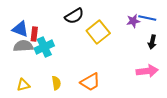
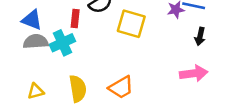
yellow square: (98, 32) -> (131, 24), turned -35
red rectangle: (34, 34) -> (75, 19), moved
yellow semicircle: (56, 83) -> (78, 89), size x1.5

